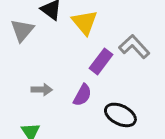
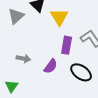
purple rectangle: (101, 61) -> (67, 45), turned -36
black ellipse: (120, 115) -> (81, 72), moved

